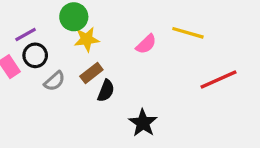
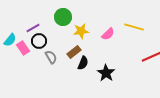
yellow star: (87, 39) -> (81, 31), moved
gray semicircle: (55, 81) -> (51, 57), turned -80
black star: (143, 123) -> (106, 73), moved

